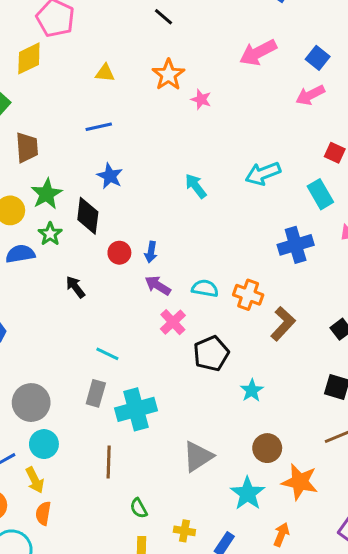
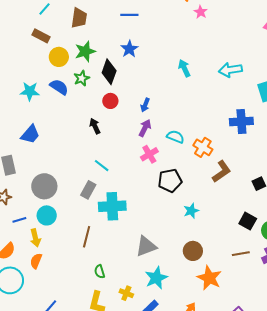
red circle: (119, 253) -> (110, 101), moved
blue semicircle: (20, 254) -> (59, 87), turned 30
purple arrow: (158, 285) -> (145, 128), turned 72
black arrow: (75, 287) -> (95, 126), moved
cyan star: (248, 493) -> (156, 278), moved

